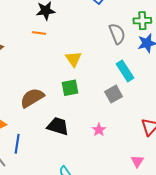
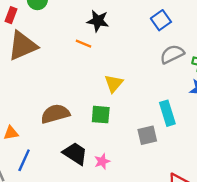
gray semicircle: (117, 34) -> (172, 54), moved, turned -110
pink star: (99, 130) -> (102, 161), moved

